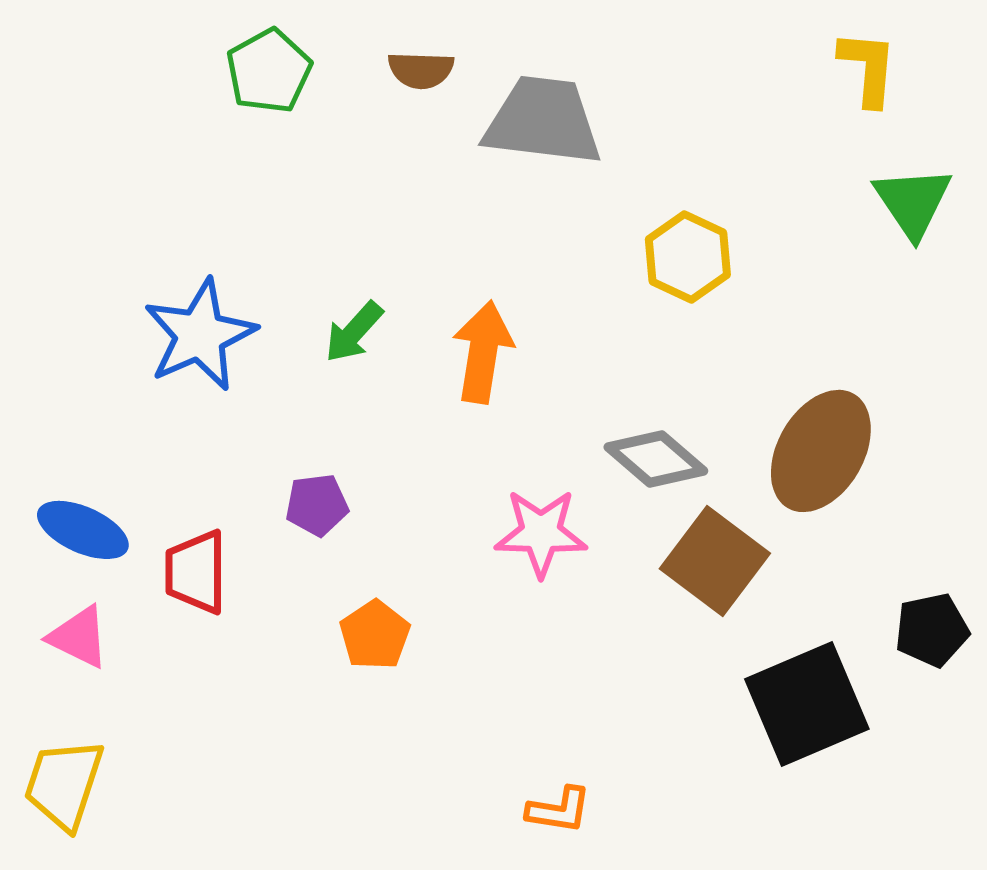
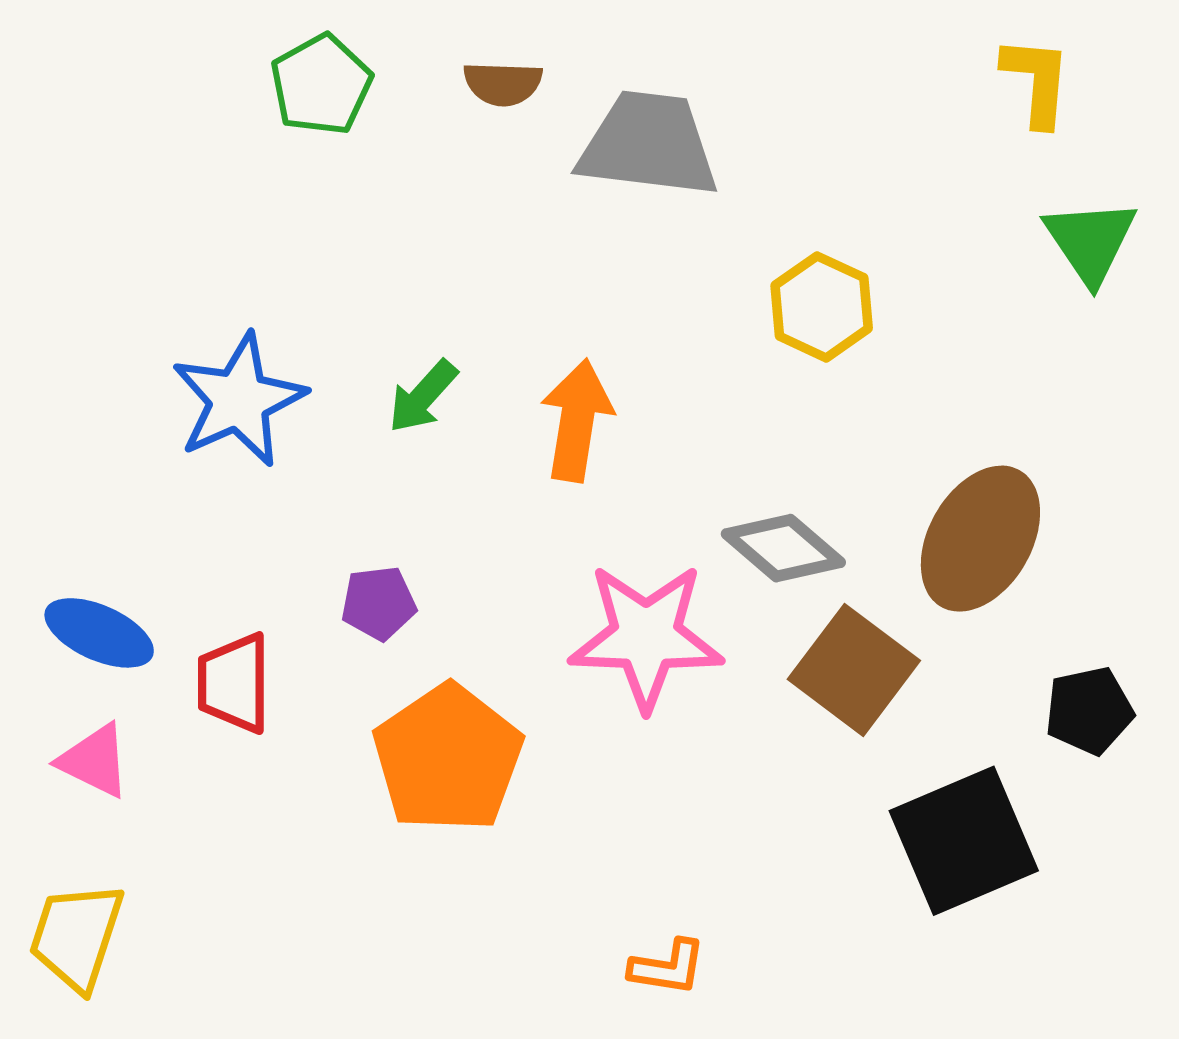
pink star: (541, 533) -> (646, 637), size x1.4
black pentagon: (932, 630) -> (1089, 711), moved
orange pentagon: (375, 635) -> (448, 758), size x1.8

